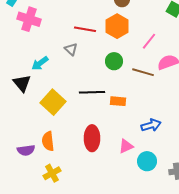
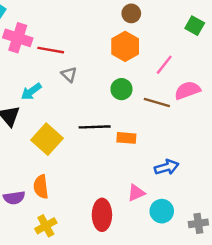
red line: (85, 29) -> (51, 50), moved
red ellipse: (92, 138) -> (102, 215), moved

